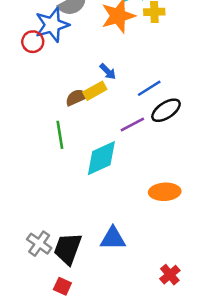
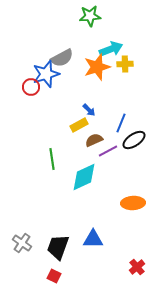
blue line: (149, 88) -> (121, 123), turned -36
brown semicircle: (77, 97) -> (94, 140), moved
gray cross: (39, 244) -> (22, 243), moved

